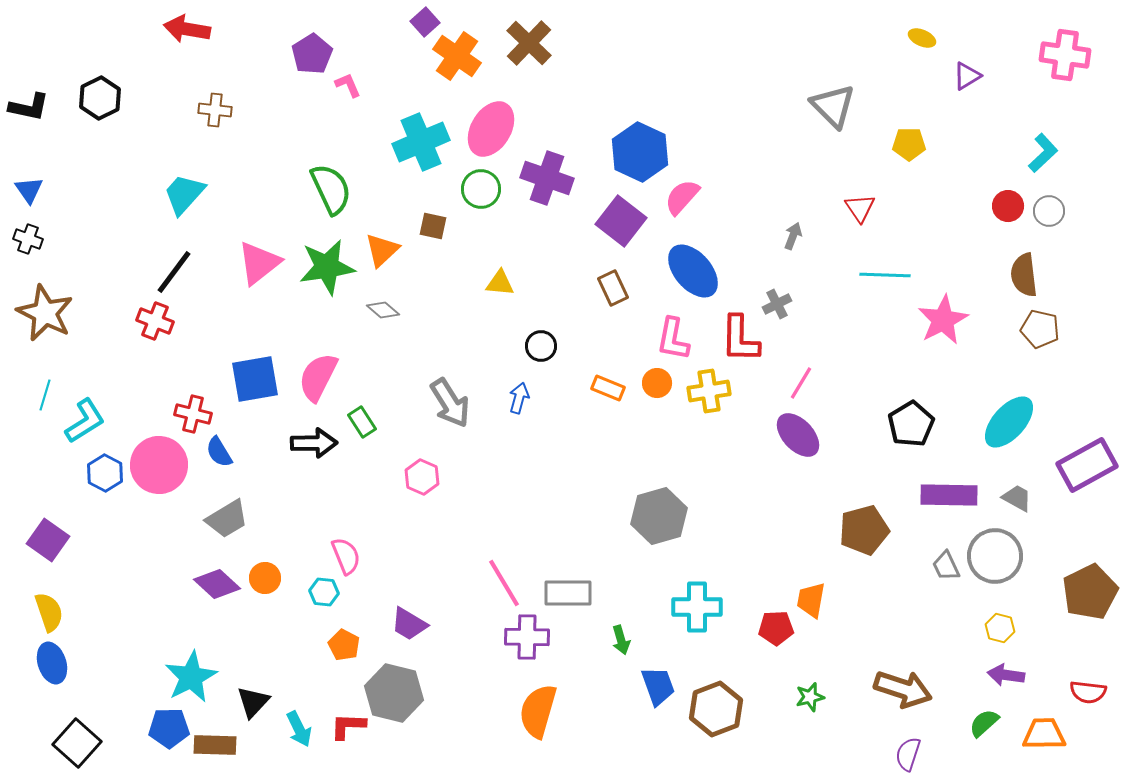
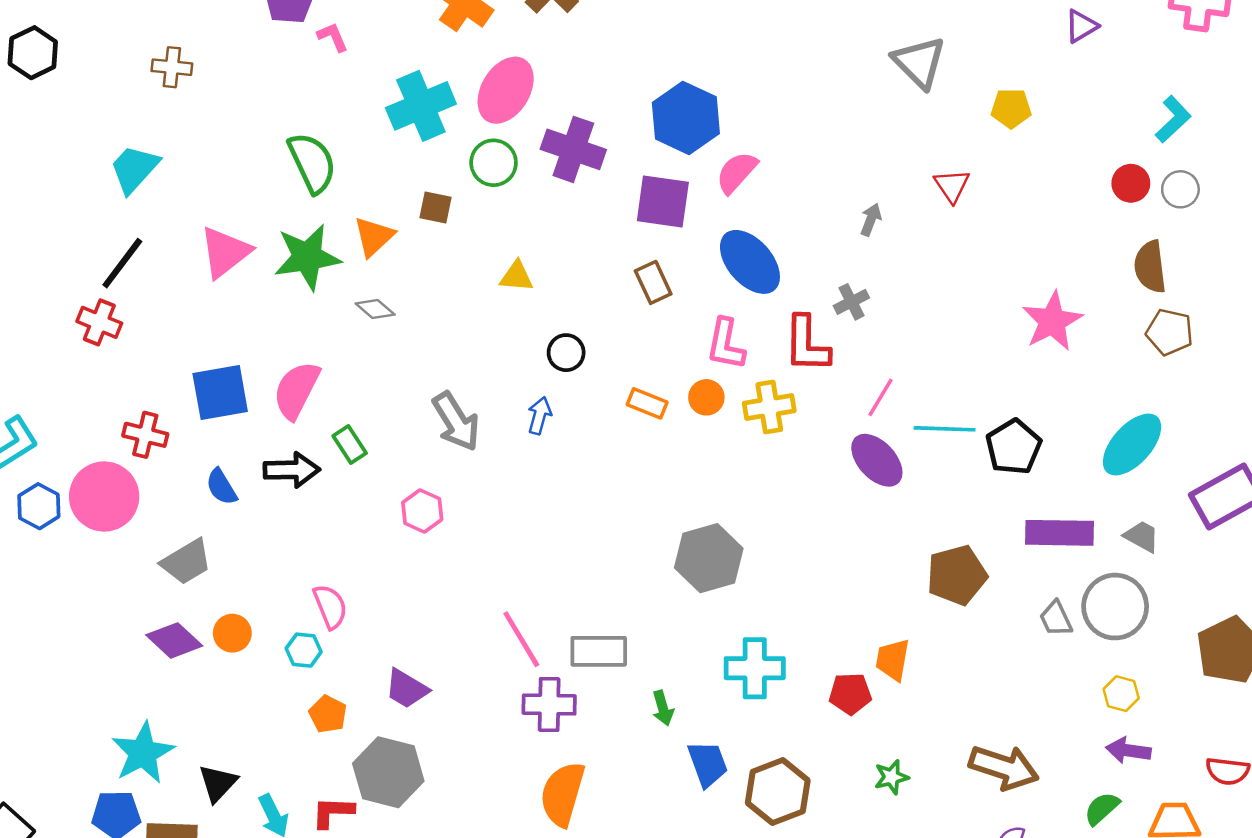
purple square: (621, 221) -> (663, 201), turned -30
cyan line: (885, 275) -> (945, 429), moved
blue semicircle: (219, 452) -> (221, 487), moved

